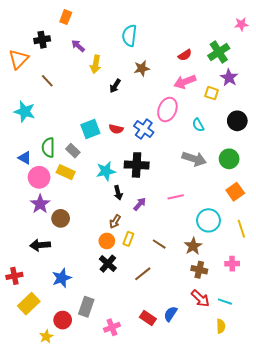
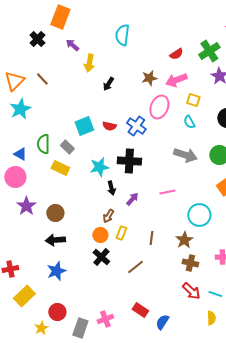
orange rectangle: (66, 17) -> (60, 17), size x1.6
black cross: (42, 40) -> (37, 39), turned -35
orange triangle: (18, 59) -> (14, 81), moved
brown star: (142, 68) -> (149, 78), moved
yellow square: (212, 93) -> (193, 100), moved
cyan star: (25, 112) -> (20, 109), turned 30
pink circle: (39, 177) -> (15, 177), moved
purple star: (40, 204) -> (26, 206), moved
brown line: (159, 244) -> (151, 238), turned 64
black arrow: (40, 245) -> (55, 240), moved
gray rectangle: (86, 307) -> (80, 328), moved
blue semicircle: (171, 314) -> (162, 322), moved

